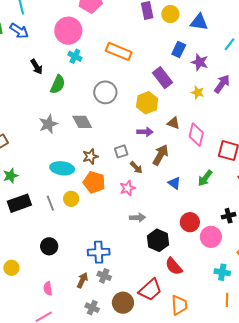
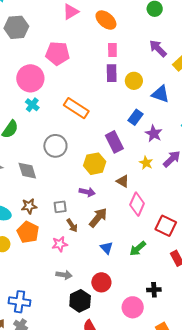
brown triangle: (173, 123) -> (123, 181), moved
red circle: (190, 222) -> (101, 282), moved

